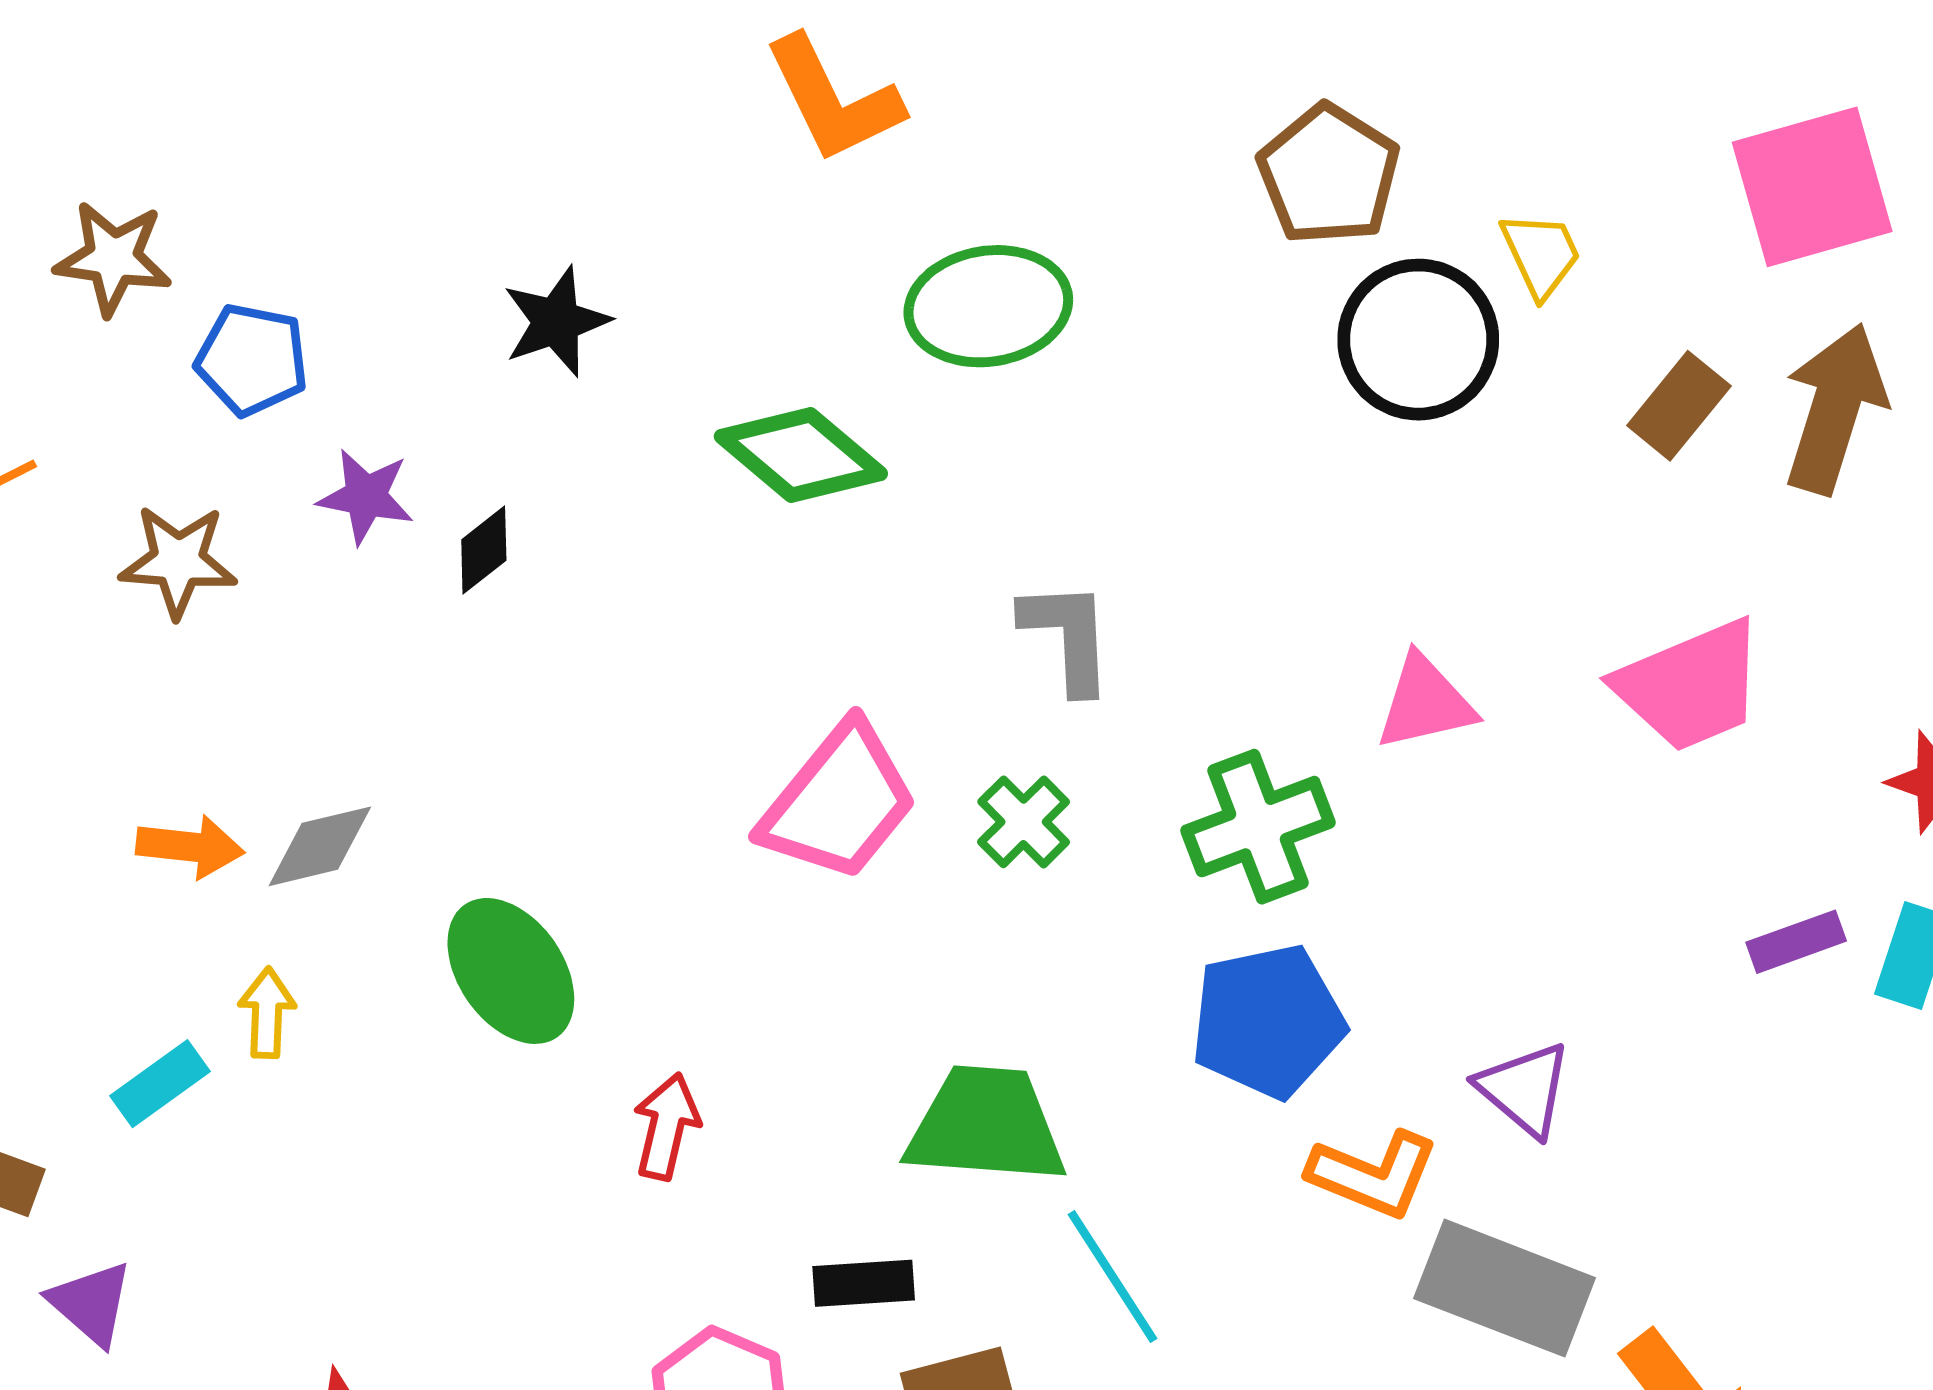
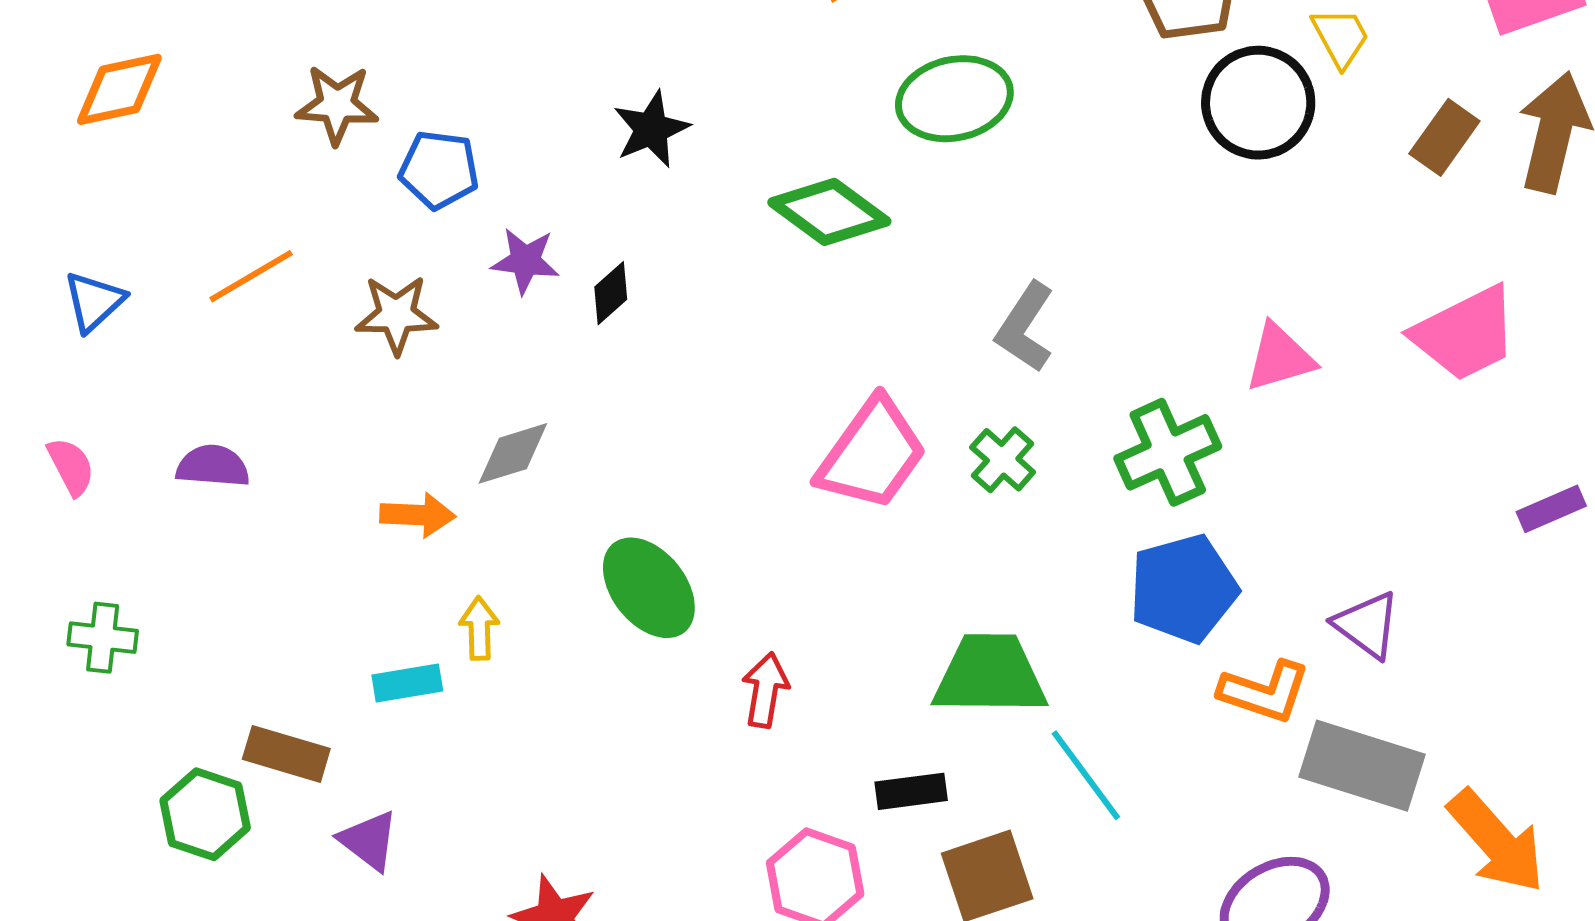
gray L-shape: (1067, 636) -> (1025, 327), turned -140
gray diamond: (320, 846) -> (513, 453), moved
cyan rectangle: (160, 1084) -> (407, 683), turned 30

